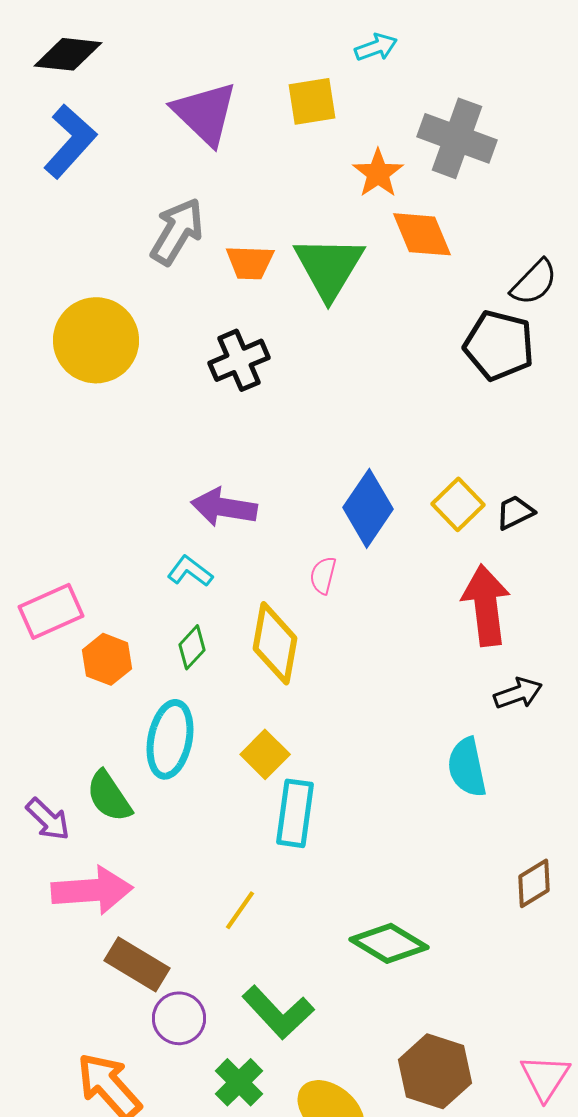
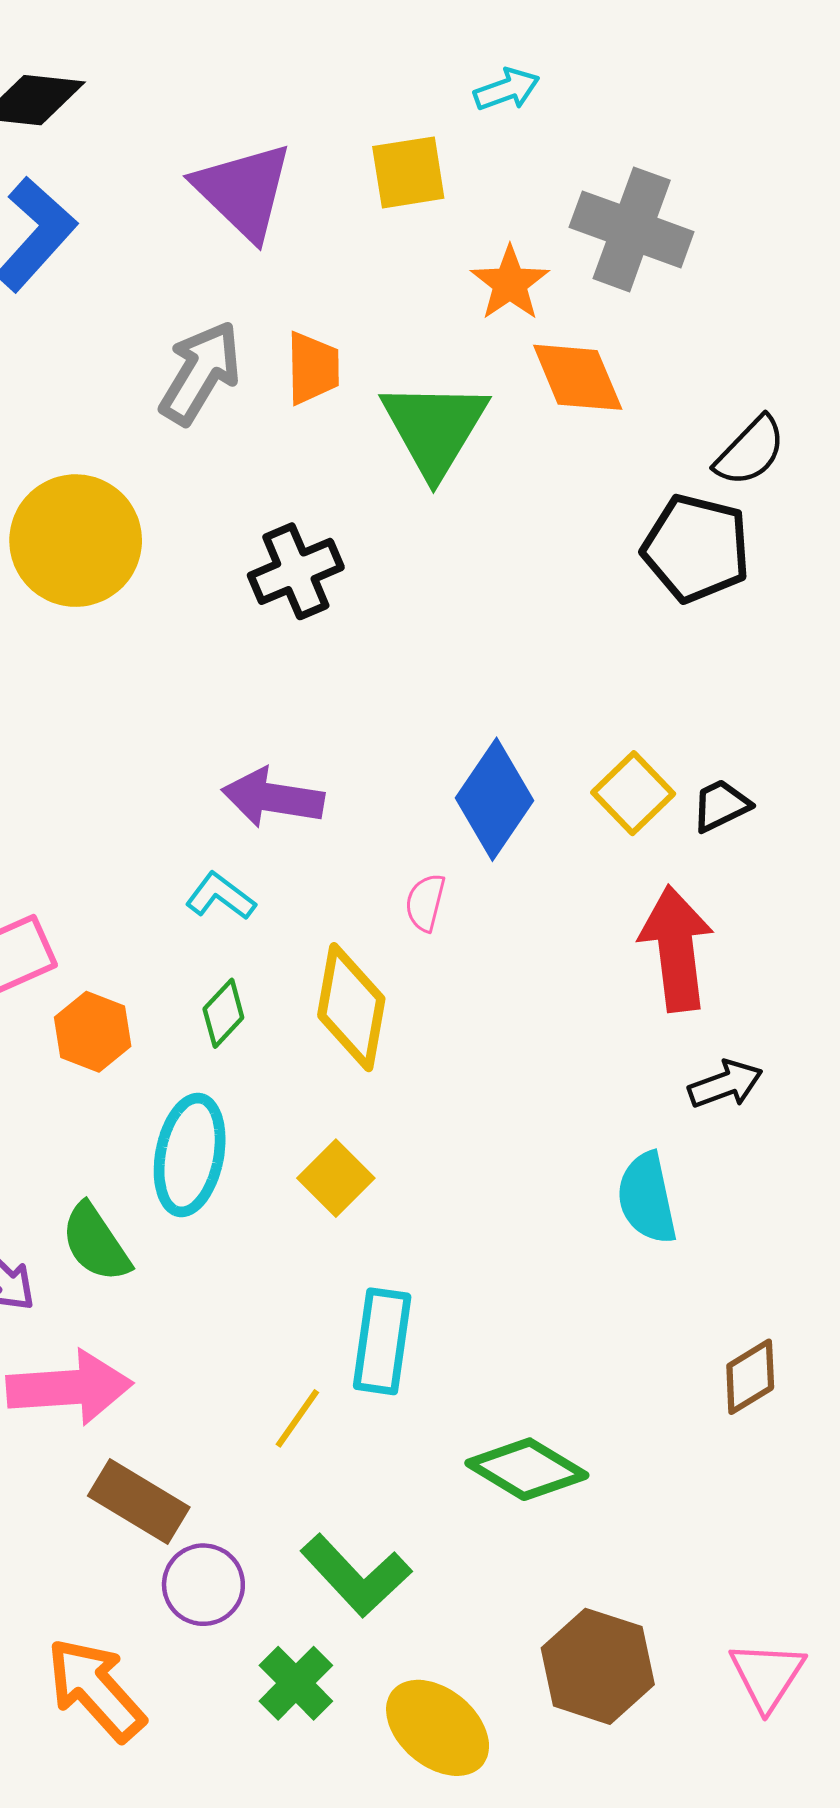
orange trapezoid: (250, 262) -> (313, 368), moved, turned -93
cyan rectangle: (295, 813) -> (382, 1341), moved

